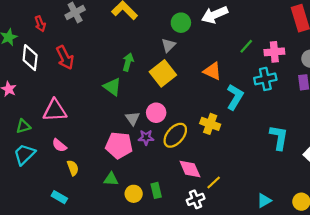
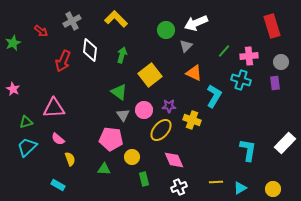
red arrow: (40, 24) -> (41, 31), turned -32
gray triangle: (169, 45) -> (186, 46), moved
white diamond: (30, 58) -> (90, 50), moved
red arrow: (65, 58) -> (63, 61), turned 50
green arrow: (128, 62) -> (122, 55), moved
cyan cross: (265, 79) -> (241, 80), turned 30
green triangle: (112, 87) -> (119, 92), moved
purple star: (146, 137) -> (169, 106), moved
cyan L-shape: (279, 137) -> (248, 150), moved
yellow line: (214, 183) -> (216, 182), moved, turned 40
yellow circle: (134, 194) -> (132, 157), moved

